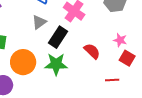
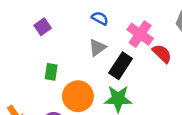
red semicircle: (92, 51) -> (162, 54), moved

